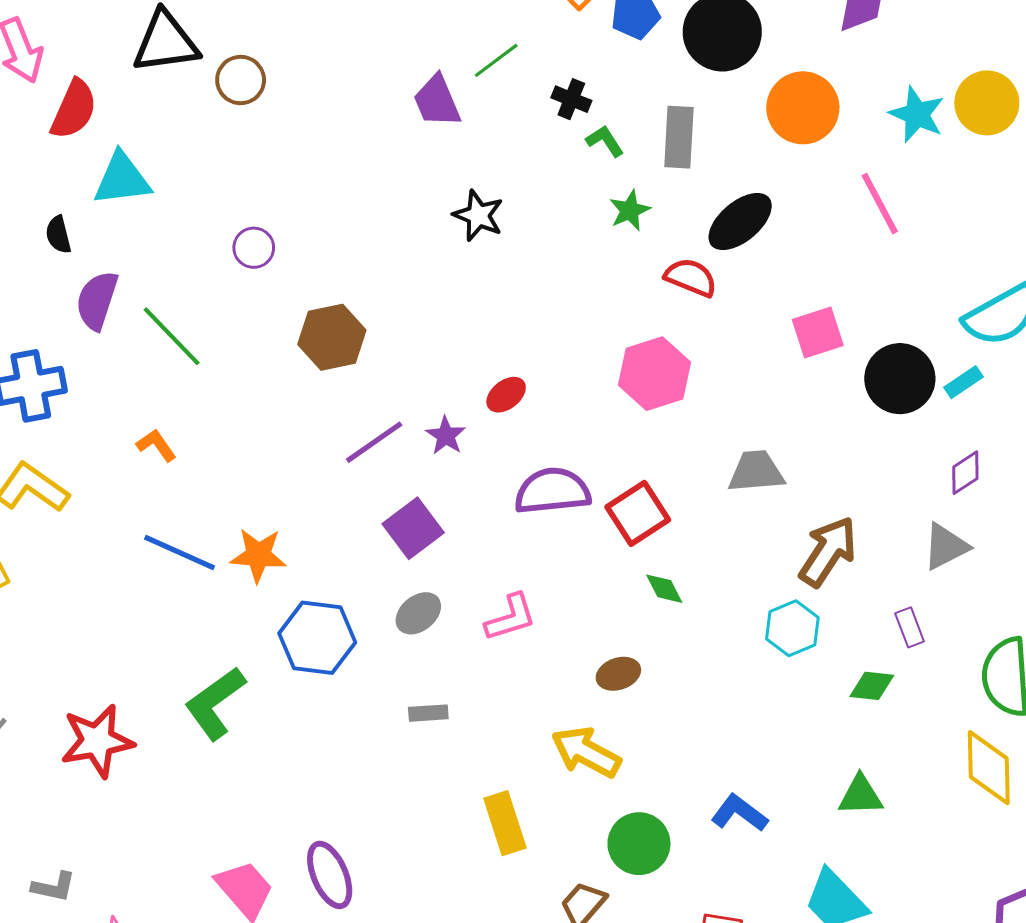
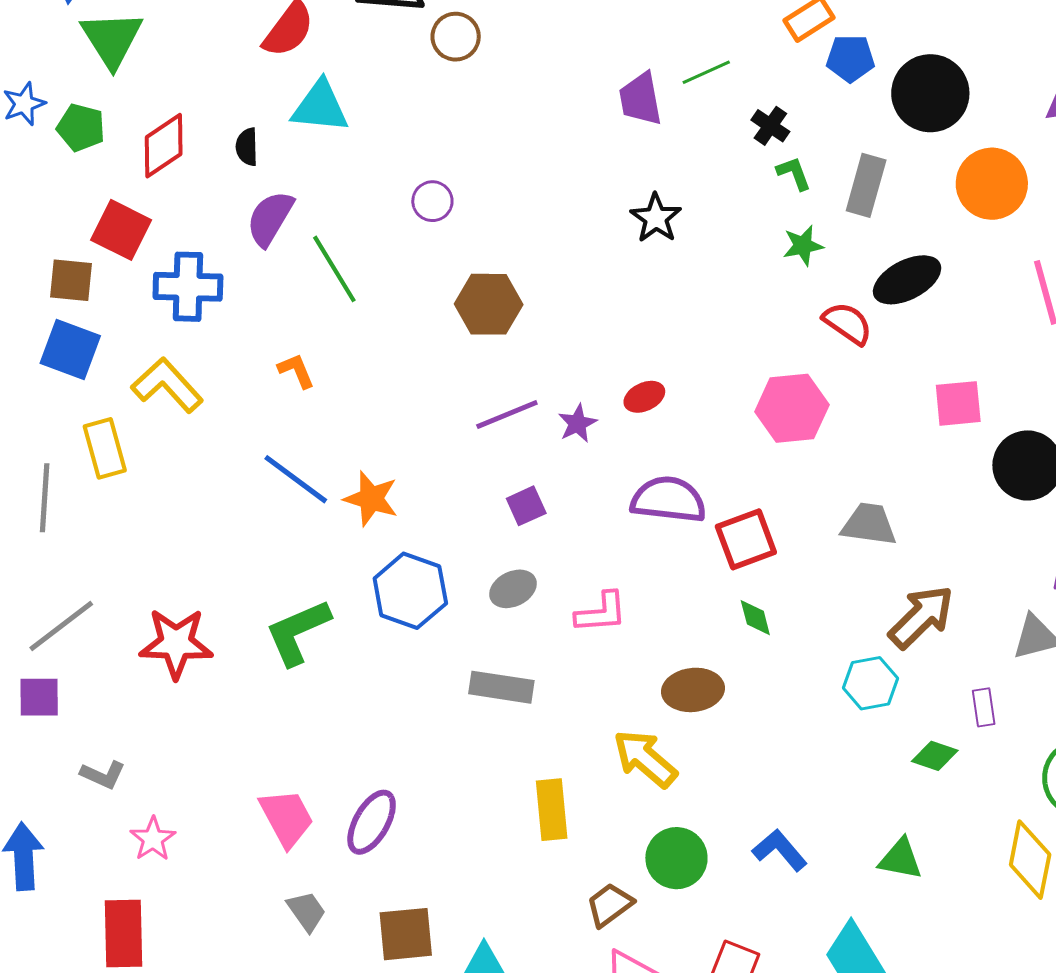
purple square: (413, 528) -> (526, 506), size x0.7
brown ellipse: (618, 674) -> (693, 690), size x1.4
gray rectangle: (428, 713) -> (501, 687), size x1.6
purple ellipse: (330, 875) -> (372, 822), turned 40

